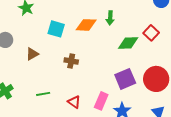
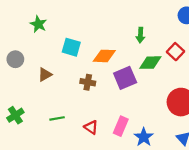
green arrow: (110, 18) -> (140, 35), moved
orange diamond: (86, 25) -> (104, 56), moved
purple square: (125, 79) -> (125, 78), moved

